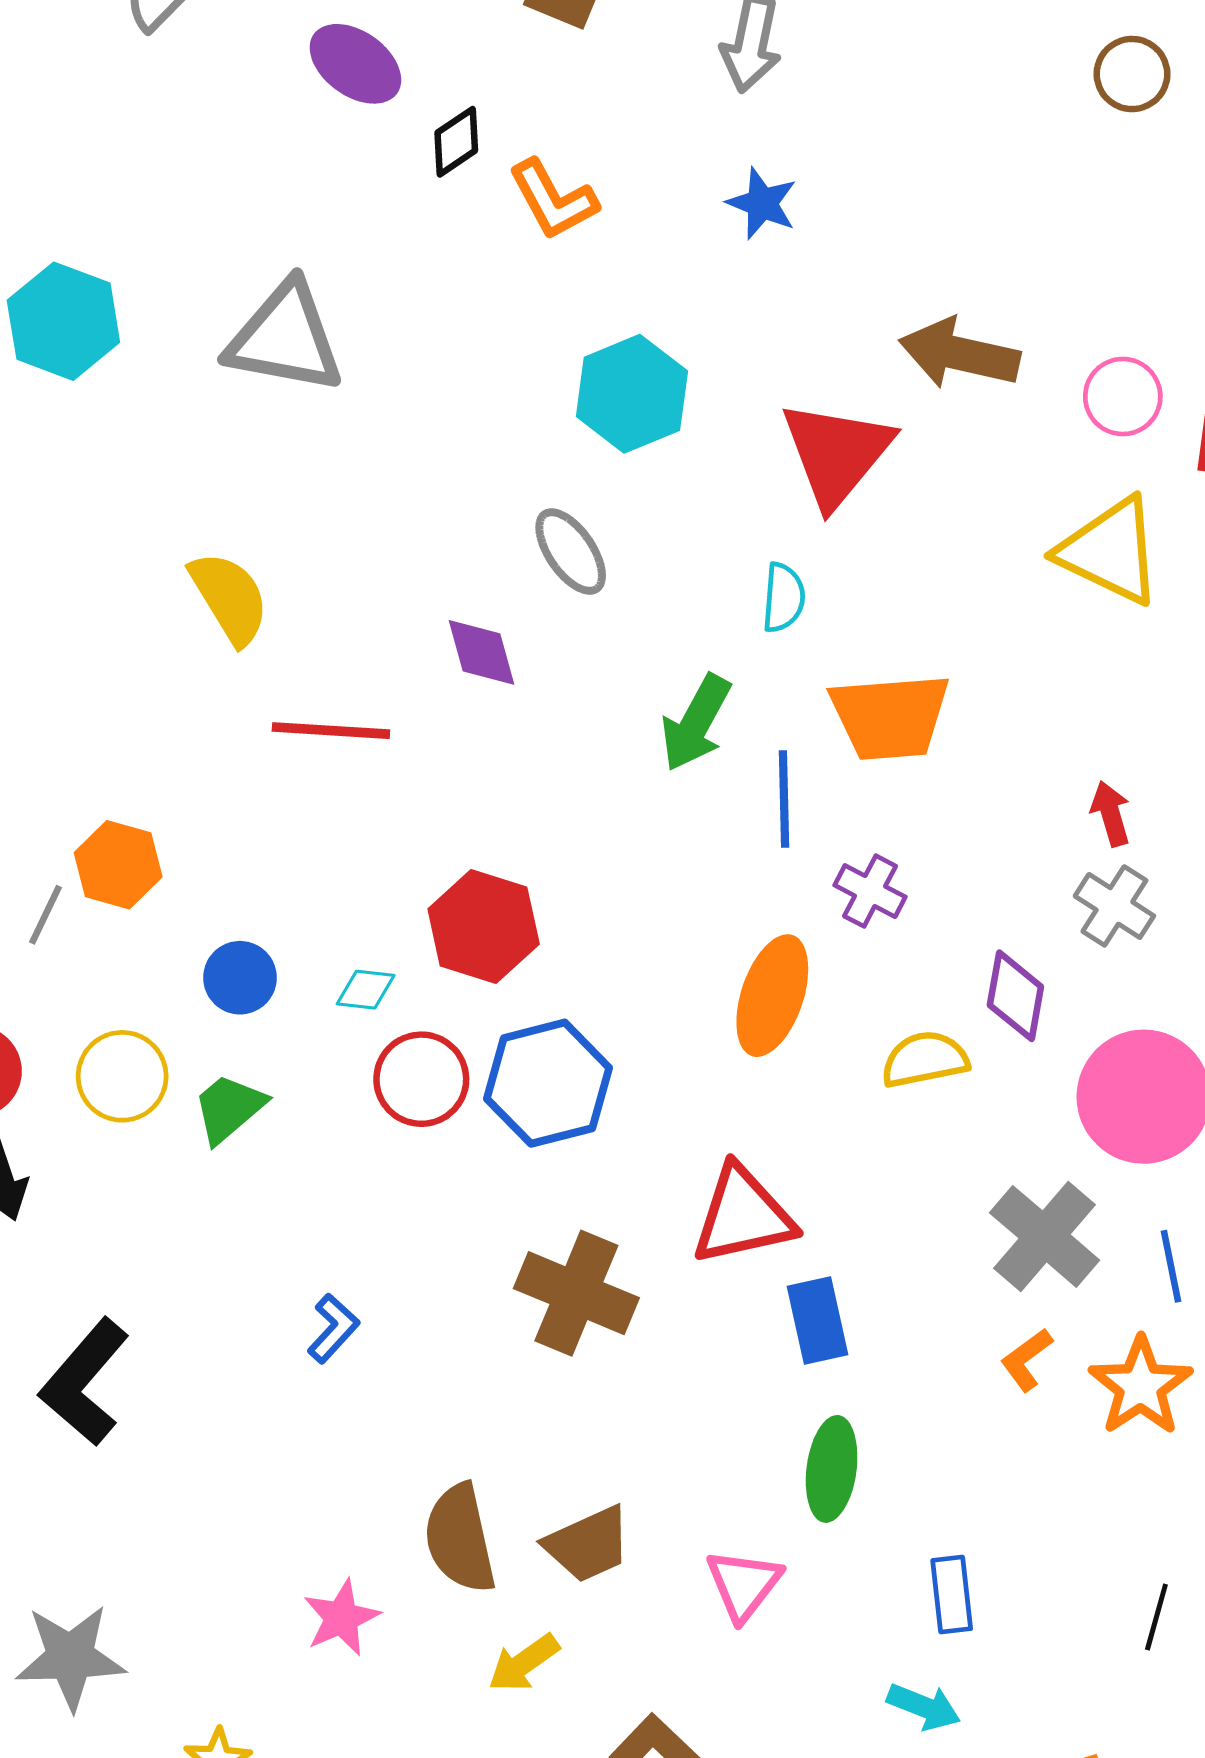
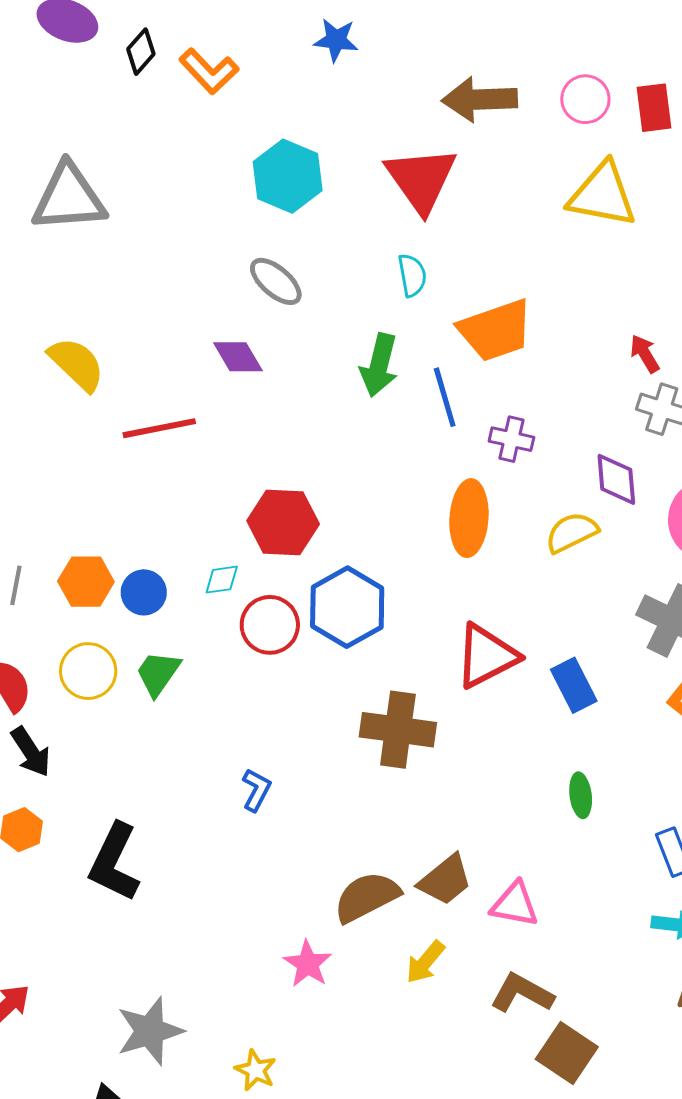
orange hexagon: (118, 865) -> (86, 582), moved
blue rectangle: (818, 1320) -> (574, 685), moved
green ellipse: (832, 1469) -> (581, 795), size x0.7
brown semicircle: (460, 1539) -> (367, 897), turned 90
pink triangle: (744, 1584) -> (515, 904), moved, turned -42

